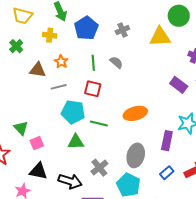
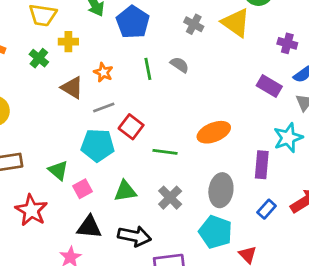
gray cross: (122, 30) -> (194, 24), moved, turned -32
yellow cross: (50, 35) -> (68, 42), moved
yellow triangle: (160, 37) -> (236, 23), turned 45
brown triangle: (38, 70) -> (72, 88), turned 30
red square: (93, 89) -> (131, 127), moved, turned 30
cyan pentagon: (73, 112) -> (98, 145), moved
green triangle: (76, 142) -> (125, 191), moved
gray cross: (99, 168) -> (170, 198), moved

